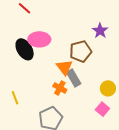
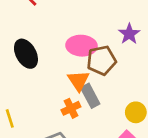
pink ellipse: (39, 39) -> (81, 46), moved
orange cross: (60, 88) -> (71, 108), turned 32

